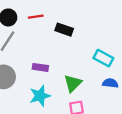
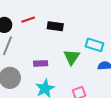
green triangle: (73, 83) -> (72, 57), moved

